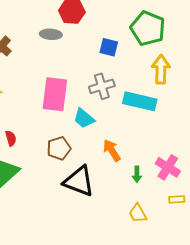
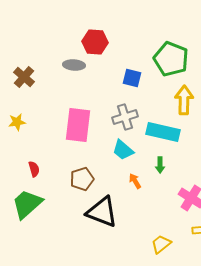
cyan trapezoid: (84, 118) -> (123, 150), moved
orange arrow: (112, 150) -> (135, 181), size x0.7
green arrow: (137, 174) -> (160, 165), moved
yellow trapezoid: (138, 213) -> (161, 244), turned 80

